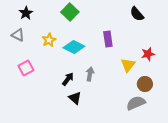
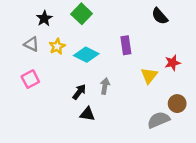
black star: (26, 13) -> (44, 18), moved
gray triangle: (18, 35) -> (31, 44), moved
brown circle: (145, 84) -> (177, 104), moved
black triangle: (75, 98) -> (87, 114), turned -32

